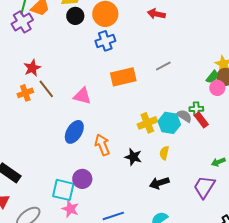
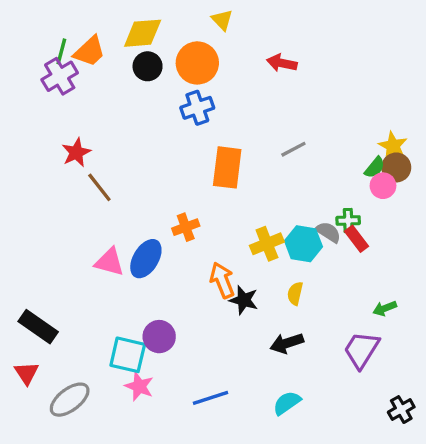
orange rectangle: (123, 77) -> (227, 167), turned -70
orange cross: (25, 93) -> (186, 227), moved
pink triangle: (82, 96) -> (109, 262), moved
orange arrow: (102, 145) -> (222, 280), moved

